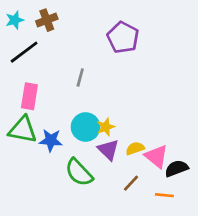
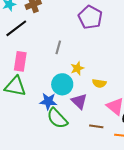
yellow star: (106, 127) -> (77, 68), moved
blue star: (51, 140) -> (48, 101), moved
yellow semicircle: (135, 148) -> (99, 83), moved, turned -152
brown line: (131, 183) -> (96, 126), turned 56

